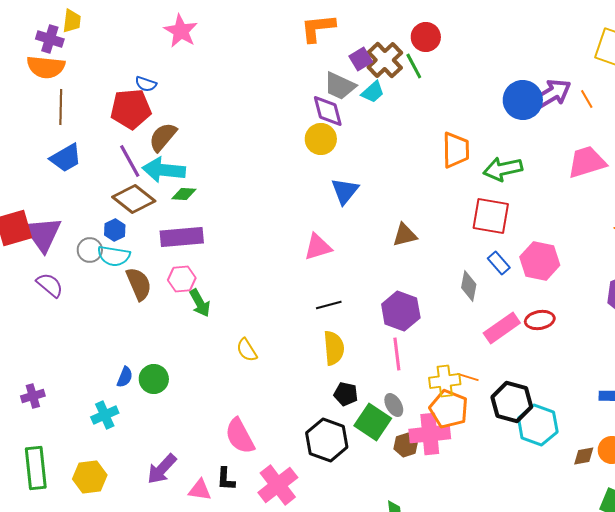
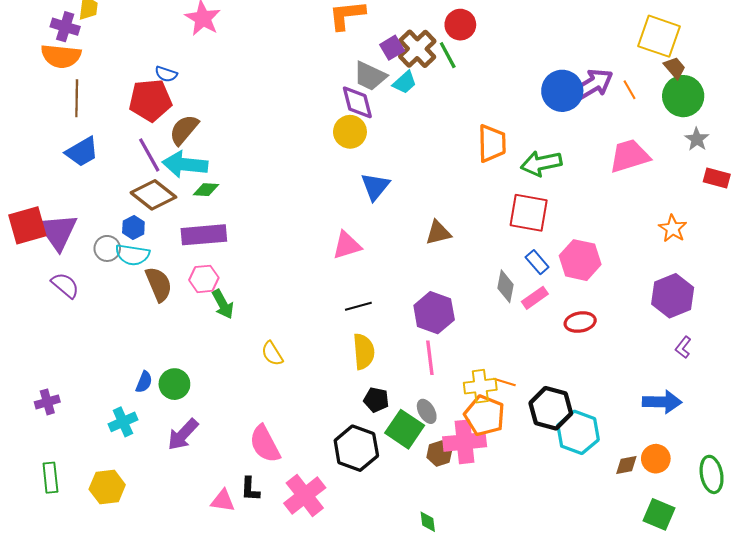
pink rectangle: (502, 328) -> (535, 298), moved, size x0.7
green rectangle: (36, 468) -> (50, 478), size x0.7
purple arrow: (162, 469) -> (183, 434), moved

